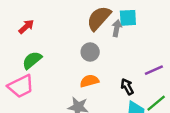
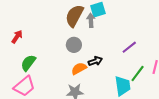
black arrow: (127, 87) -> (95, 61), moved, turned 112

